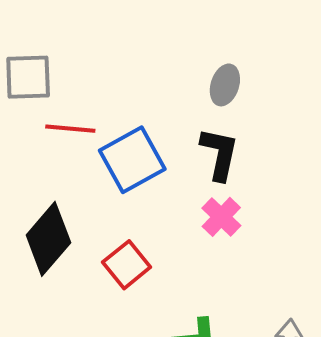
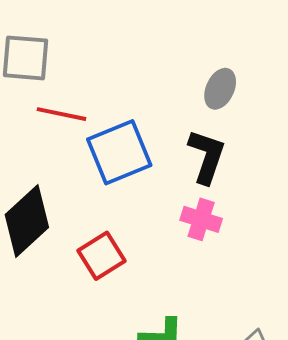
pink cross: (221, 217) -> (201, 219), turned -33

